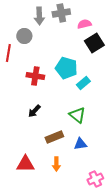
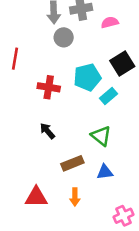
gray circle: (24, 36) -> (64, 37), moved
black square: (94, 43) -> (122, 64), moved
cyan pentagon: (66, 68) -> (87, 77), turned -30
black arrow: (34, 111) -> (47, 131), turned 96

